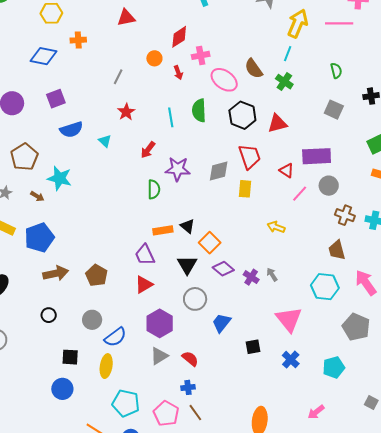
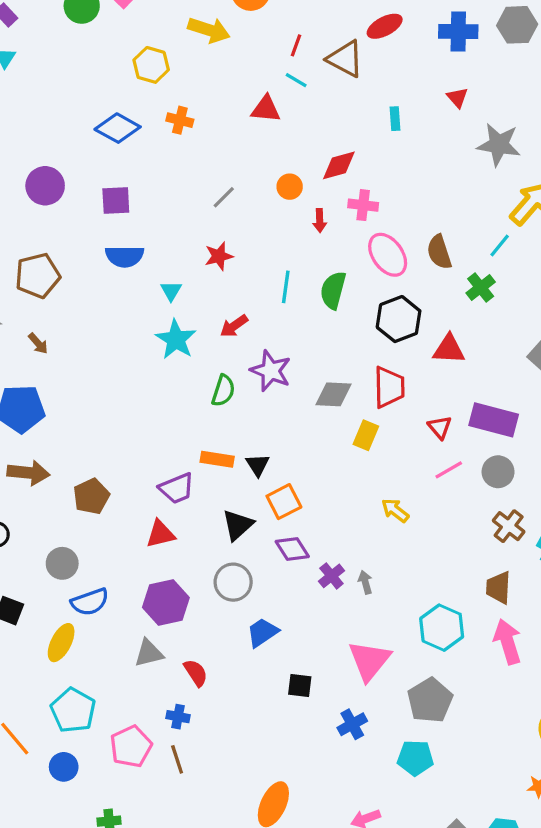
cyan star: (60, 178) -> (176, 339), moved
brown trapezoid: (337, 250) -> (498, 588), moved
purple trapezoid: (145, 255) -> (177, 488), turned -105
gray pentagon: (356, 327) -> (430, 700), moved

